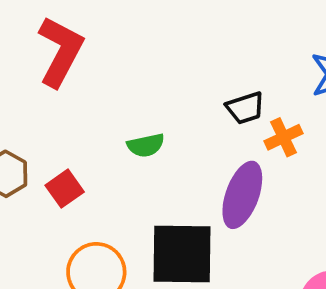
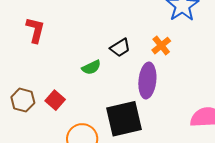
red L-shape: (60, 51) -> (35, 30), size x0.7
black trapezoid: (245, 108) -> (120, 48), moved

